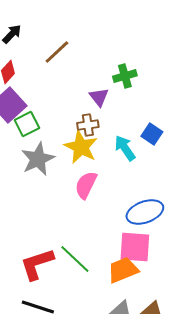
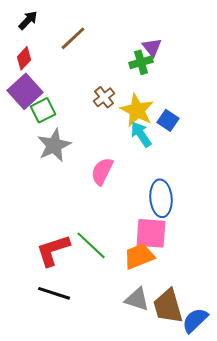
purple triangle: (99, 97) -> (152, 47), moved
brown cross: (88, 125) -> (104, 97), moved, turned -30
yellow star: (81, 147) -> (137, 110), moved
blue ellipse: (145, 212) -> (161, 198), turned -75

